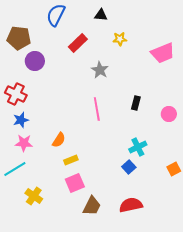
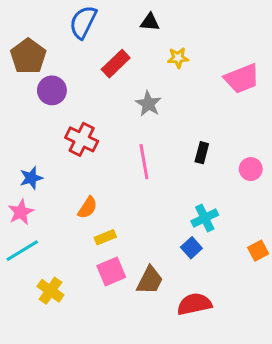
brown pentagon: (19, 38) -> (28, 56), turned 30
red cross: (16, 94) -> (82, 139), moved
pink star: (24, 143) -> (21, 212), moved, turned -30
brown trapezoid: (92, 206) -> (150, 280), moved

